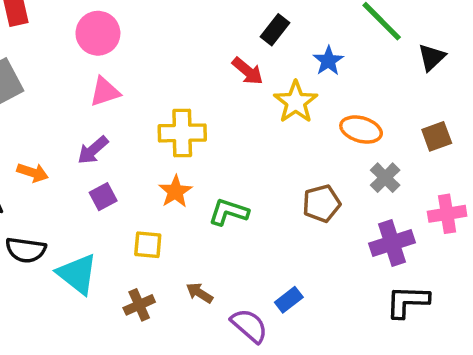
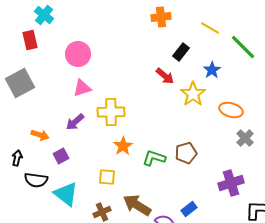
yellow cross: (182, 133) -> (111, 112), moved
purple square: (103, 197) -> (61, 156), moved
brown pentagon: (321, 203) -> (186, 153), moved
purple cross: (392, 243) -> (231, 183), moved
brown arrow: (199, 293) -> (137, 205), size x1.8

